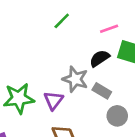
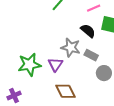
black semicircle: (100, 58) -> (88, 31), turned 77

